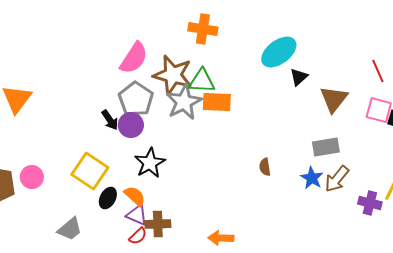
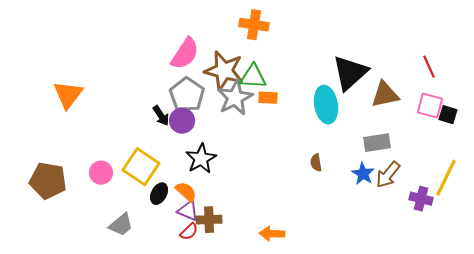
cyan ellipse: (279, 52) -> (326, 105), moved, turned -63
black triangle: (299, 77) -> (350, 73), size x2.0
brown triangle: (334, 99) -> (385, 95), turned 40
orange rectangle: (217, 102) -> (268, 98), size x0.7
pink circle: (32, 177) -> (101, 173), moved

